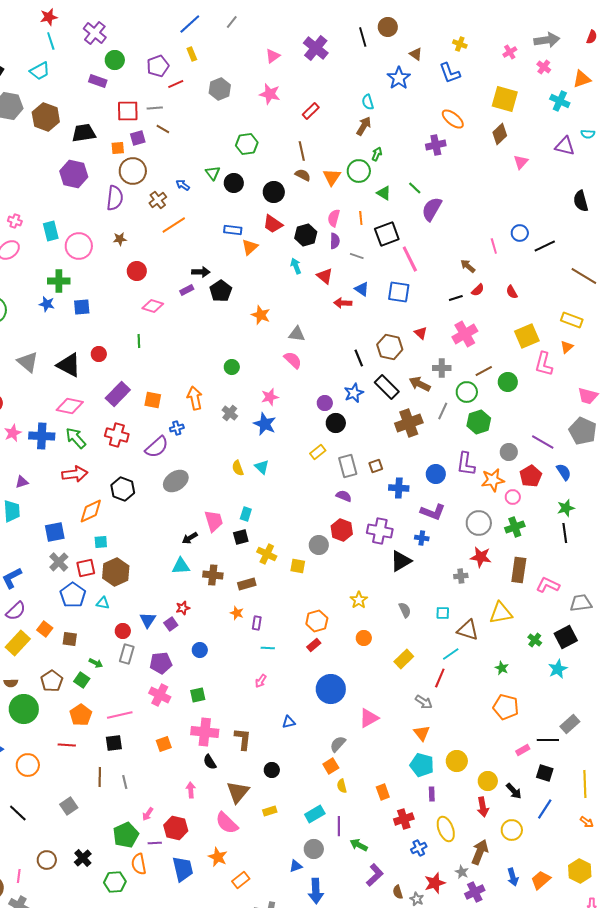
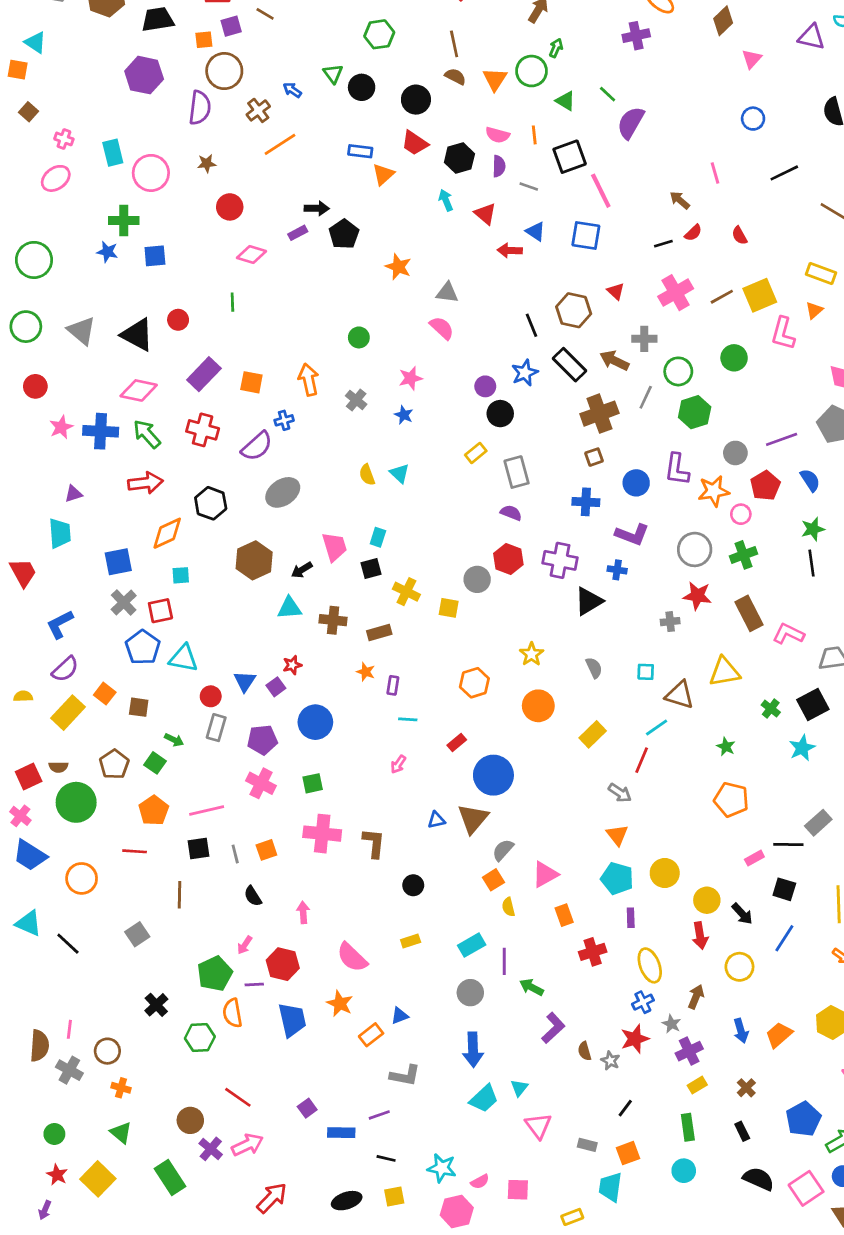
pink semicircle: (334, 218) -> (498, 135), turned -90
blue circle: (520, 233) -> (753, 119), moved
brown line: (484, 371) -> (722, 297), moved
blue star: (265, 424) -> (404, 415), size x0.6
purple line: (543, 442) -> (782, 439), turned -50
brown square: (376, 466) -> (594, 457), moved
brown rectangle: (519, 570) -> (749, 613), turned -35
brown hexagon: (116, 572) -> (254, 560), moved
cyan triangle: (103, 603) -> (184, 658), size x1.6
orange circle: (364, 638) -> (538, 706), size x1.5
red rectangle: (314, 645) -> (457, 743), moved
blue circle: (200, 650) -> (315, 722), size x1.6
pink triangle: (369, 718) -> (545, 874), moved
black semicircle: (210, 762) -> (253, 896), moved
gray line: (125, 782) -> (235, 854), moved
brown triangle: (238, 792) -> (473, 819), moved
blue cross: (419, 848) -> (643, 1002), moved
brown arrow: (480, 852) -> (696, 997), size x0.7
brown circle: (47, 860) -> (107, 1051), moved
blue triangle: (296, 866) -> (400, 1016), moved

